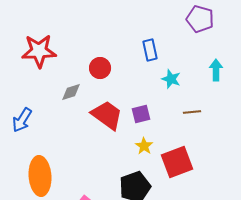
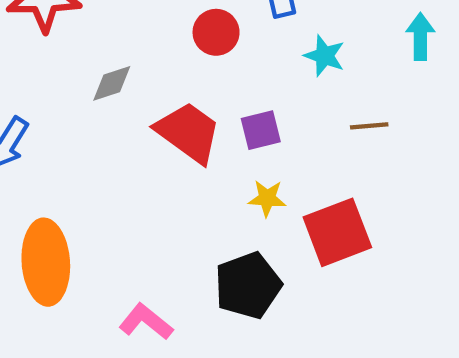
red circle: (100, 68) -> (216, 32), moved
yellow star: (144, 146) -> (267, 198), turned -30

